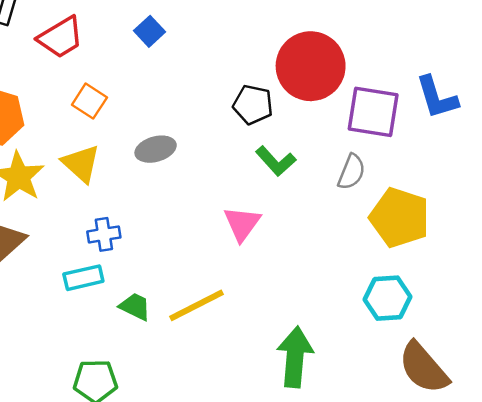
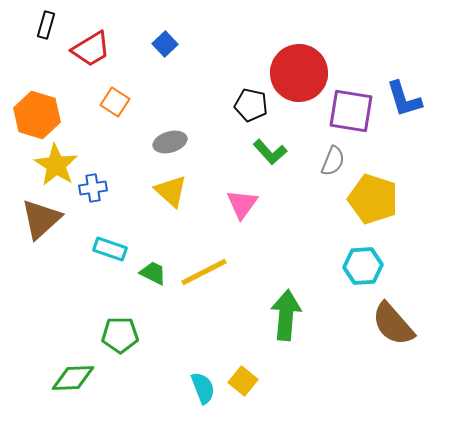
yellow triangle: (81, 164) -> (171, 191), moved
blue cross: (104, 234) -> (93, 188), moved
cyan rectangle: (83, 278) -> (110, 249), turned 32

